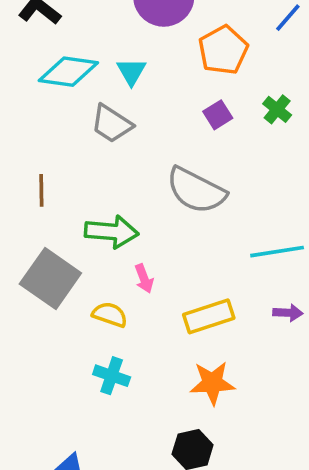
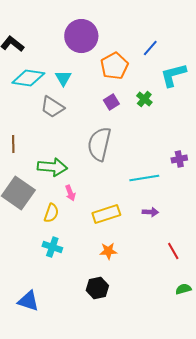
gray semicircle: (196, 190) -> (99, 144), turned 76
yellow semicircle: (110, 315) -> (51, 213), turned 90
orange star: (212, 383) -> (108, 251), size x0.7

